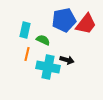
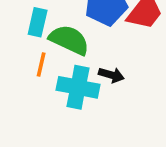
green semicircle: (43, 40) -> (69, 40), size x1.6

